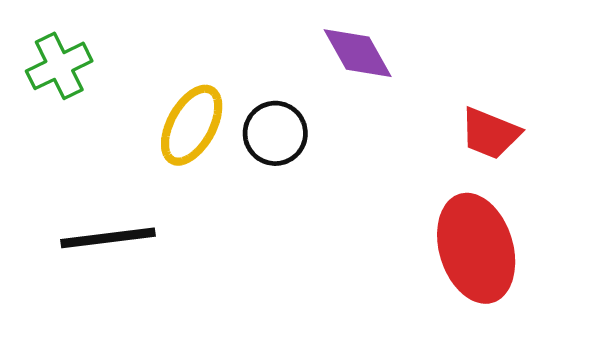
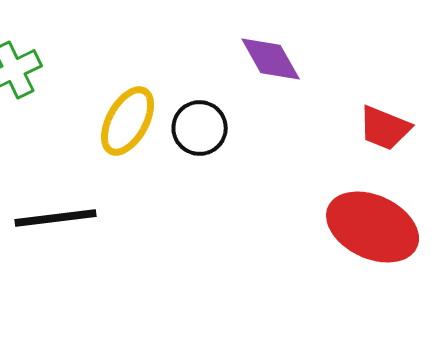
red ellipse: (476, 248) -> (373, 227), turned -48

